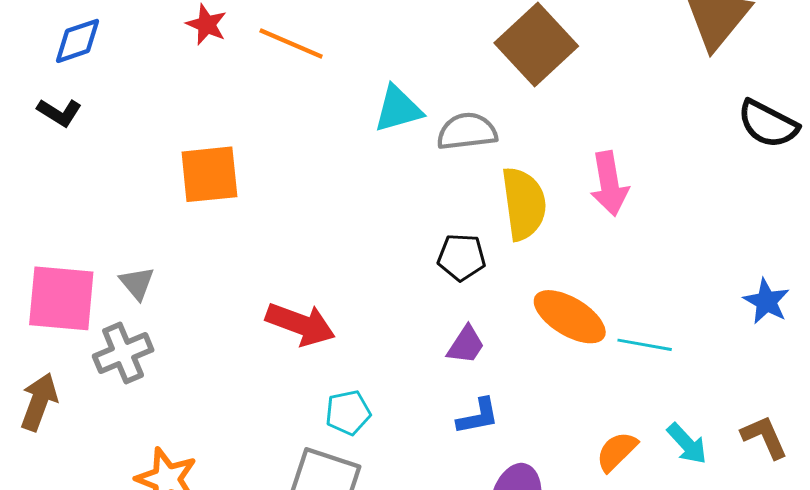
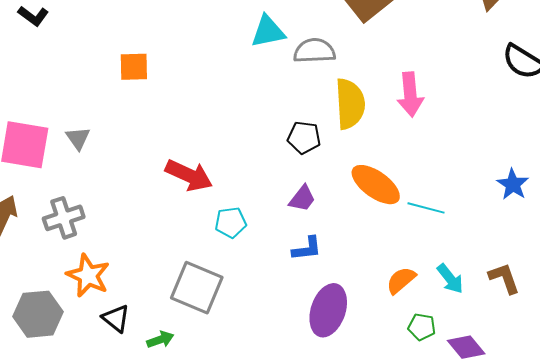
orange square: (209, 174) -> (134, 67), size x0.7
gray cross: (123, 353) -> (64, 218), moved
cyan pentagon: (348, 413) -> (231, 223), moved

